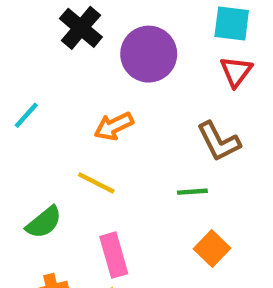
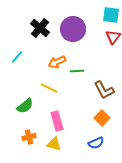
black cross: (81, 28) -> (40, 28), moved
brown L-shape: (219, 141) -> (104, 90), moved
green line: (192, 192) -> (77, 71), moved

